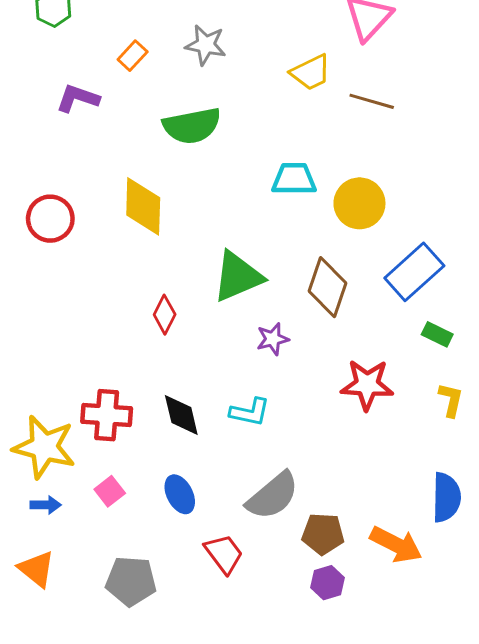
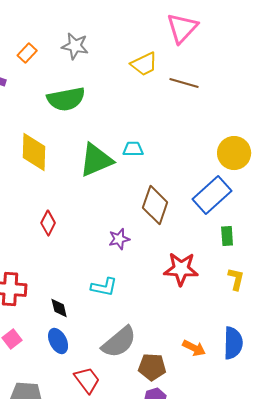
cyan trapezoid: (294, 179) -> (133, 149), moved, size x0.7
yellow circle: (359, 203) -> (234, 153), moved
green triangle: (238, 276) -> (96, 160), moved
green rectangle: (437, 334) -> (227, 236), turned 60
black diamond: (181, 415) -> (59, 308), moved, size x0.7
orange arrow: (396, 545) -> (194, 348), moved, size x0.7

